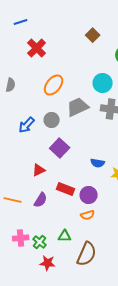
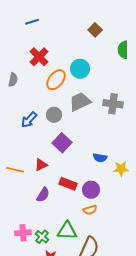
blue line: (21, 22) -> (32, 22), moved
red cross: (37, 48) -> (39, 57), moved
cyan circle: (103, 83) -> (80, 69), moved
orange line: (13, 200) -> (15, 170), moved
green triangle: (65, 236) -> (67, 231), size x1.5

